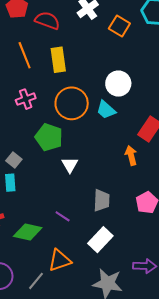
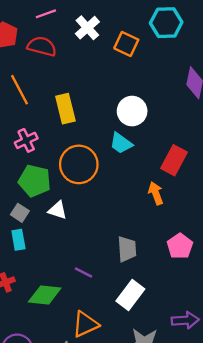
yellow rectangle: (58, 60) -> (65, 109), moved
orange circle: (72, 103) -> (79, 164), moved
green pentagon: (49, 137) -> (35, 181), moved
white triangle: (70, 165) -> (58, 210), moved, turned -36

